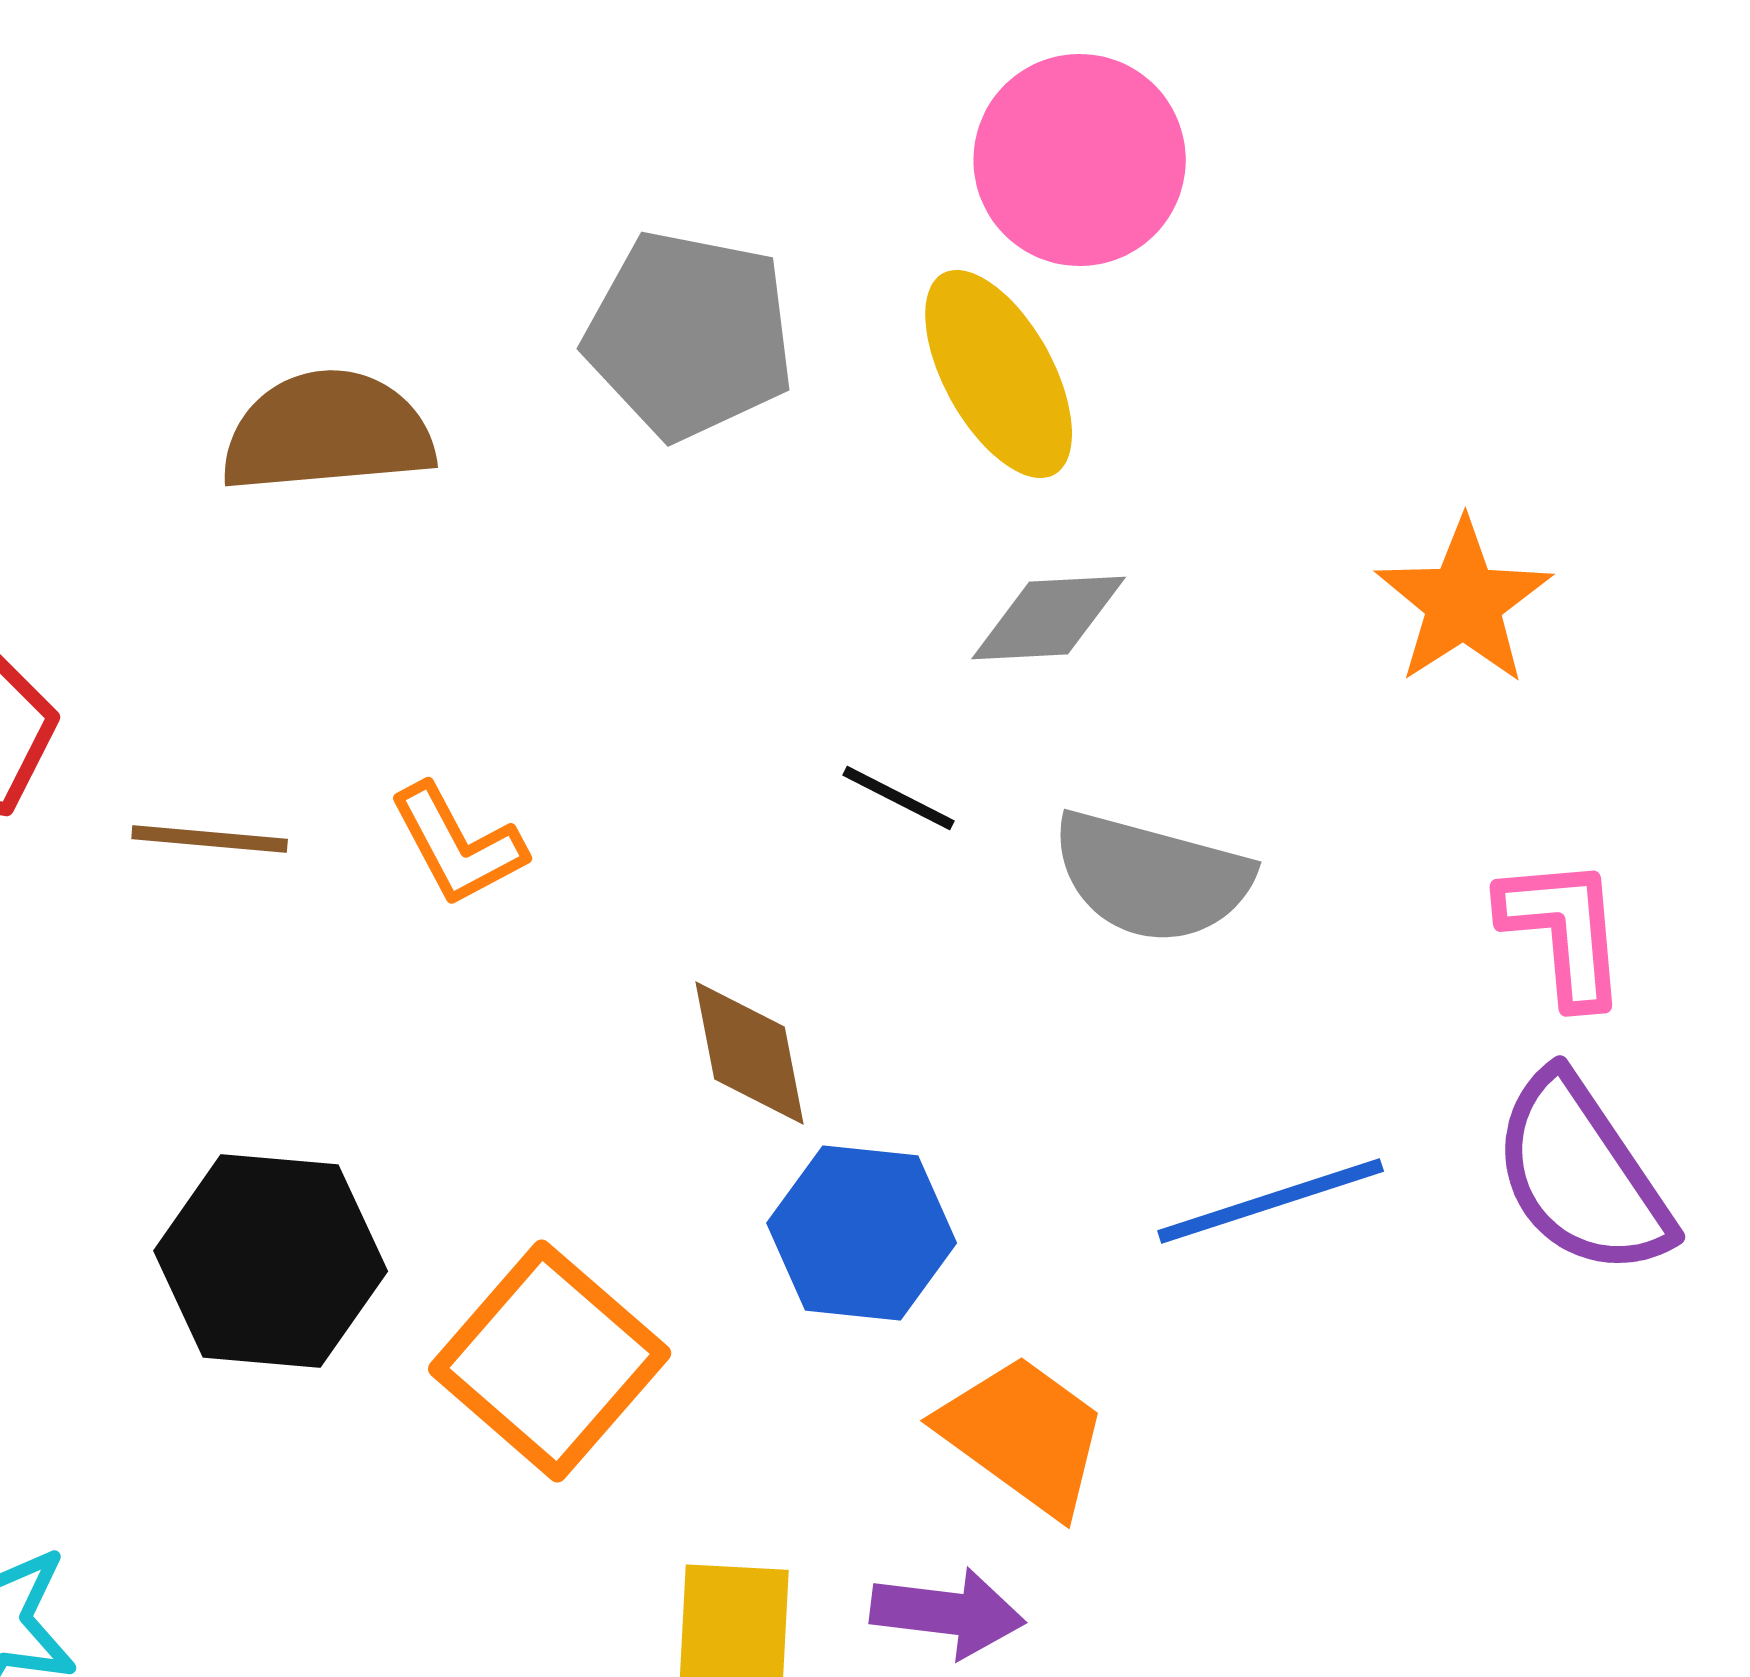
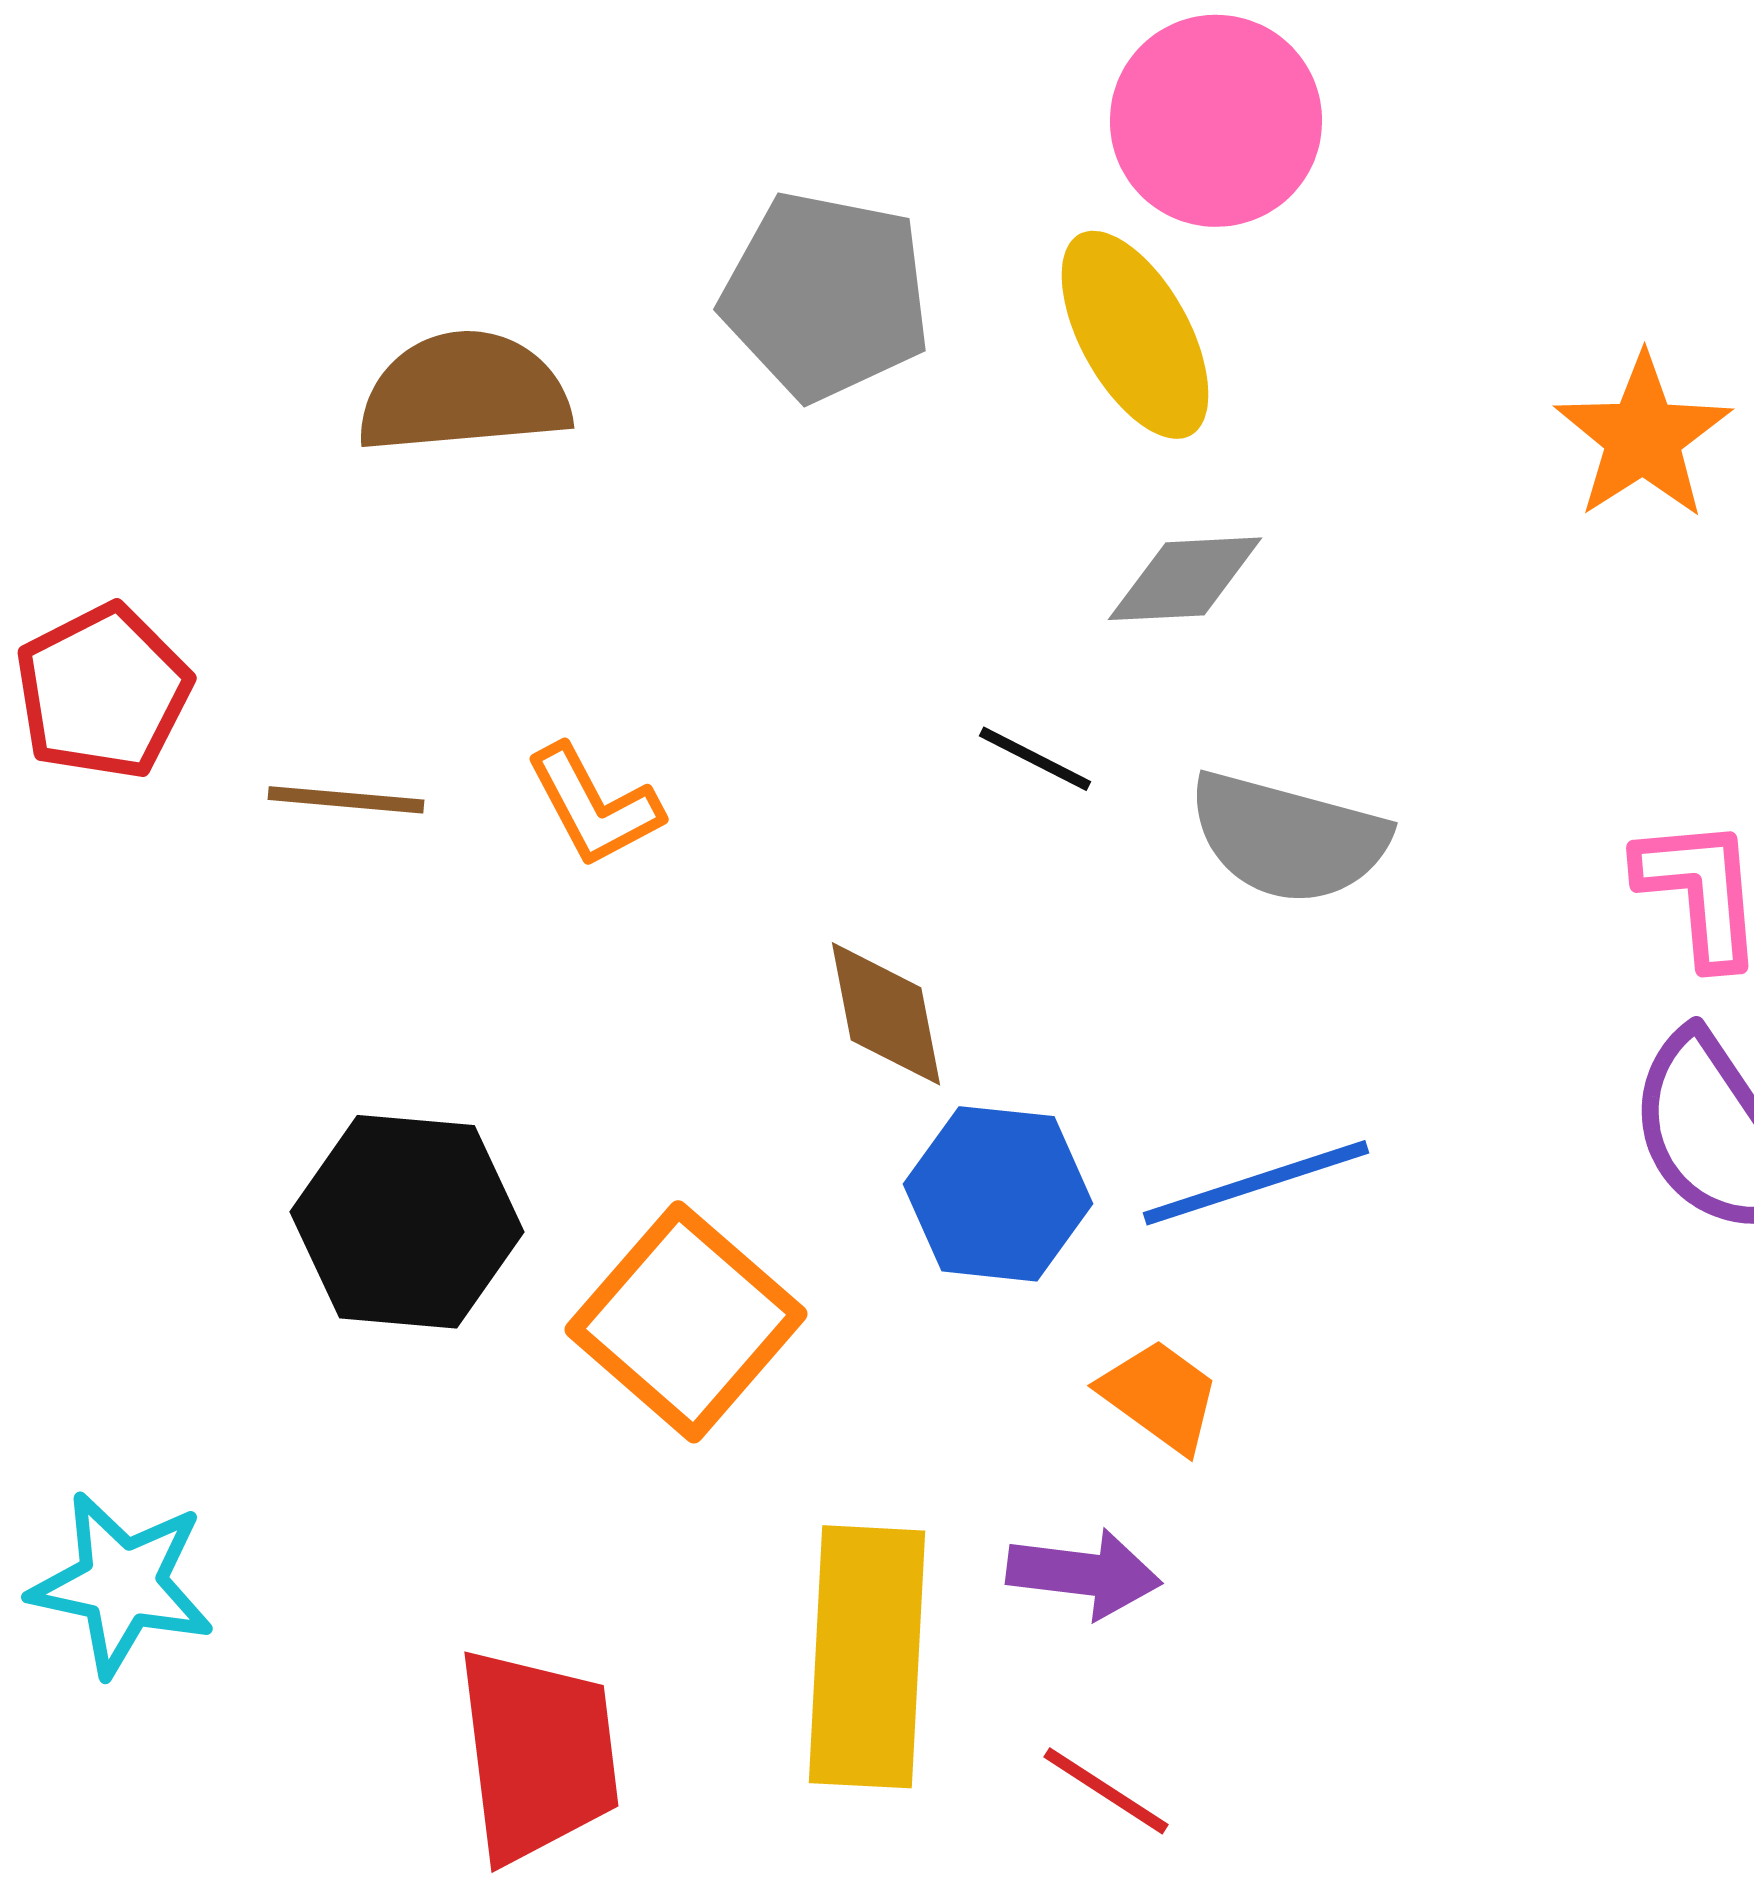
orange star: (1464, 602) -> (1643, 437), moved
blue line: (1271, 1201) -> (1256, 1183), moved
orange trapezoid: (1024, 1435) -> (1160, 1396), size x0.7

